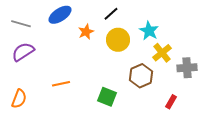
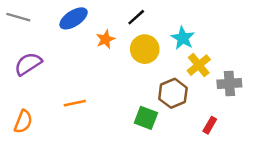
gray line: (21, 24) -> (18, 17), moved
green square: (107, 97) -> (146, 118), moved

